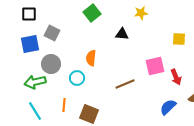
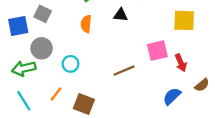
yellow square: (179, 39) -> (184, 20), size x1.5
orange semicircle: (91, 58) -> (86, 24), moved
orange line: (64, 105) -> (56, 94), turned 32

